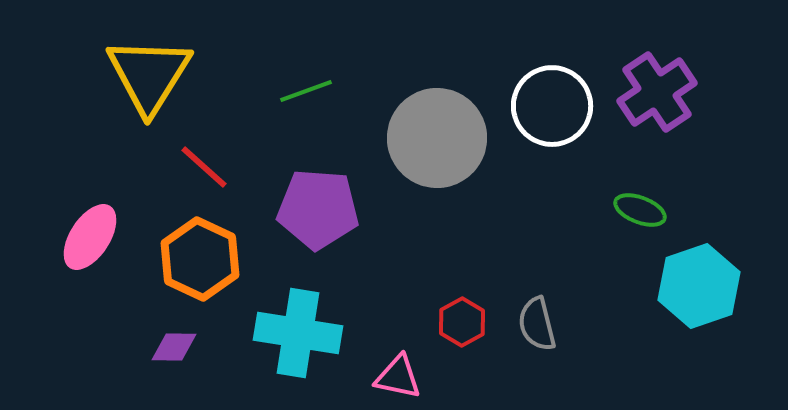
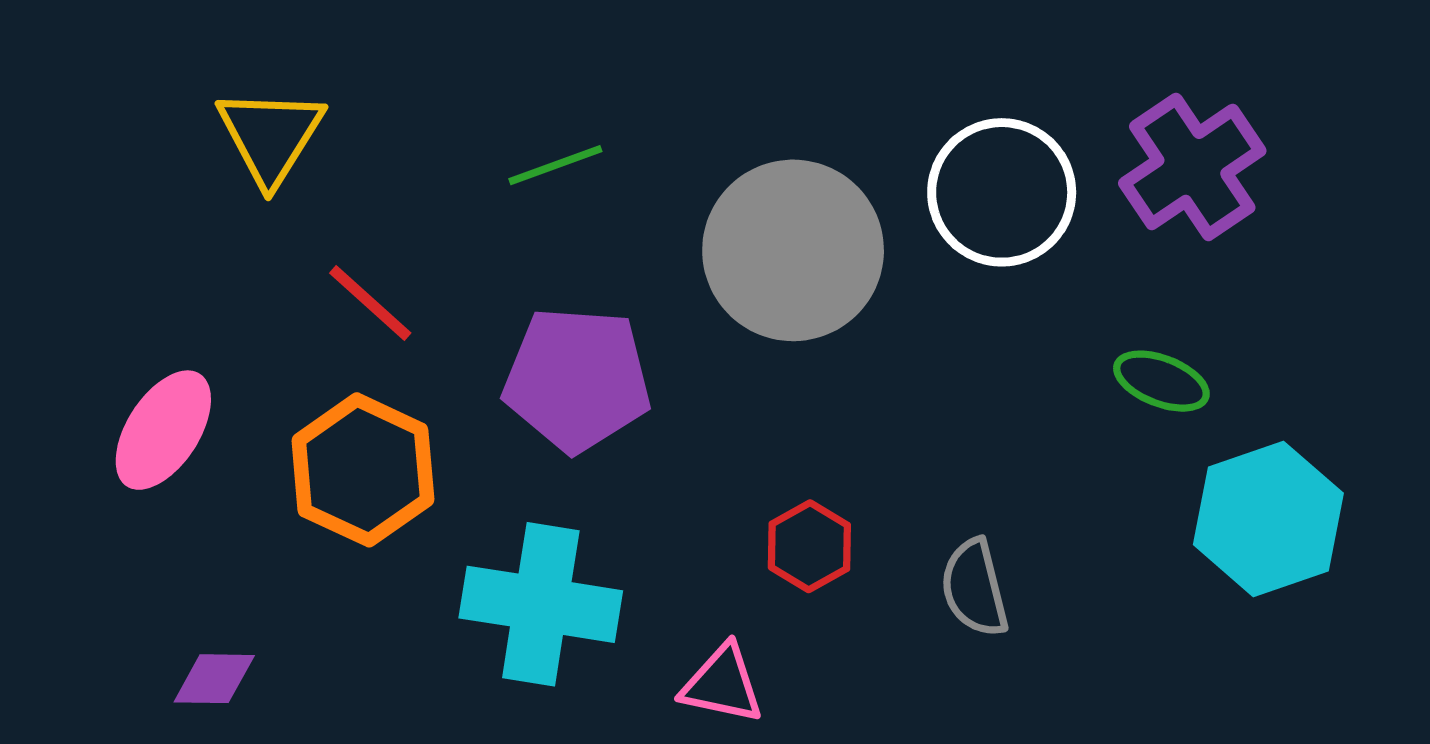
yellow triangle: (149, 75) -> (270, 136), size x0.7
red hexagon: (462, 322) -> (809, 546), moved
purple diamond: (174, 347) -> (214, 679), moved

